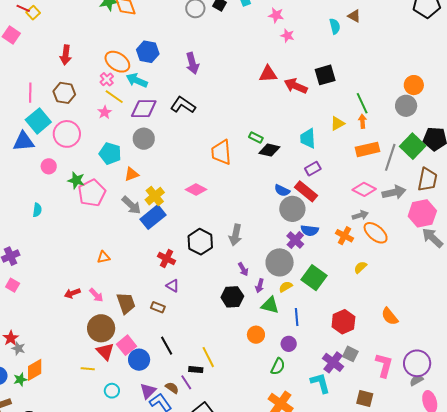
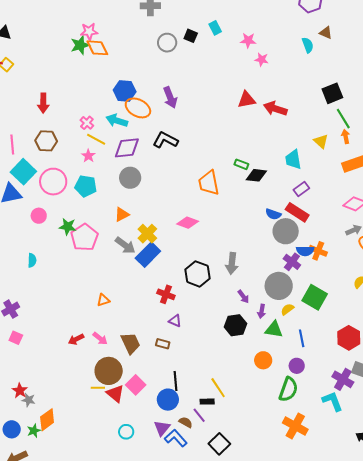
orange ellipse: (117, 62) -> (138, 108), moved
black square: (325, 75) -> (332, 93), moved
yellow triangle: (337, 123) -> (321, 141), turned -42
cyan pentagon: (110, 153) -> (86, 186), moved
orange cross: (344, 236) -> (318, 251), moved
black line: (167, 346) -> (175, 381), turned 30
blue circle: (139, 360) -> (168, 400), moved
green semicircle: (278, 366) -> (288, 389), size x1.4
yellow line: (88, 369) -> (98, 388), moved

